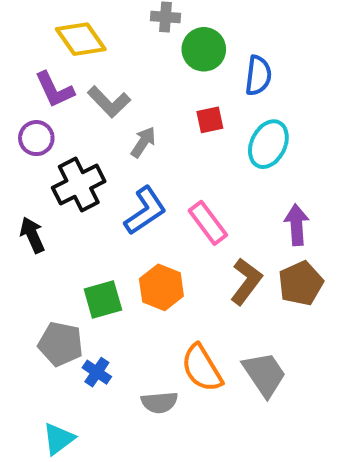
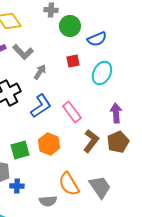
blue semicircle: (258, 76) -> (97, 39), turned 60
blue cross: (97, 372) -> (17, 186), turned -32

